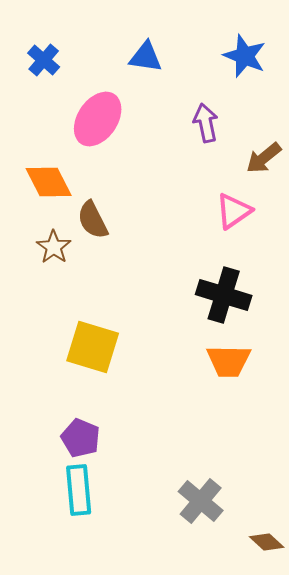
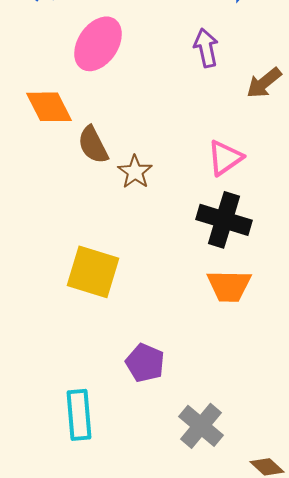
pink triangle: (234, 211) -> (225, 158), moved
brown star: (54, 247) -> (135, 172), moved
purple pentagon: (81, 438) -> (145, 363), moved

